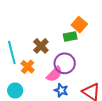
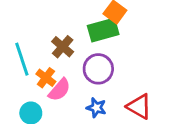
green rectangle: (70, 36) -> (103, 30), size x1.5
pink semicircle: (54, 74) -> (59, 90), moved

